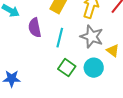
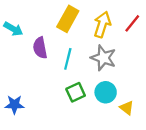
yellow triangle: (113, 51) -> (127, 108), moved
green square: (67, 68) -> (76, 92), turned 30

